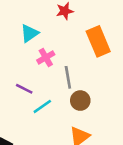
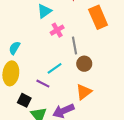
purple line: (24, 89) -> (43, 84), moved

